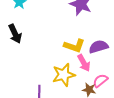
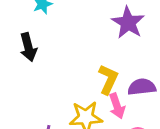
yellow L-shape: (74, 46) -> (108, 79), turned -95

